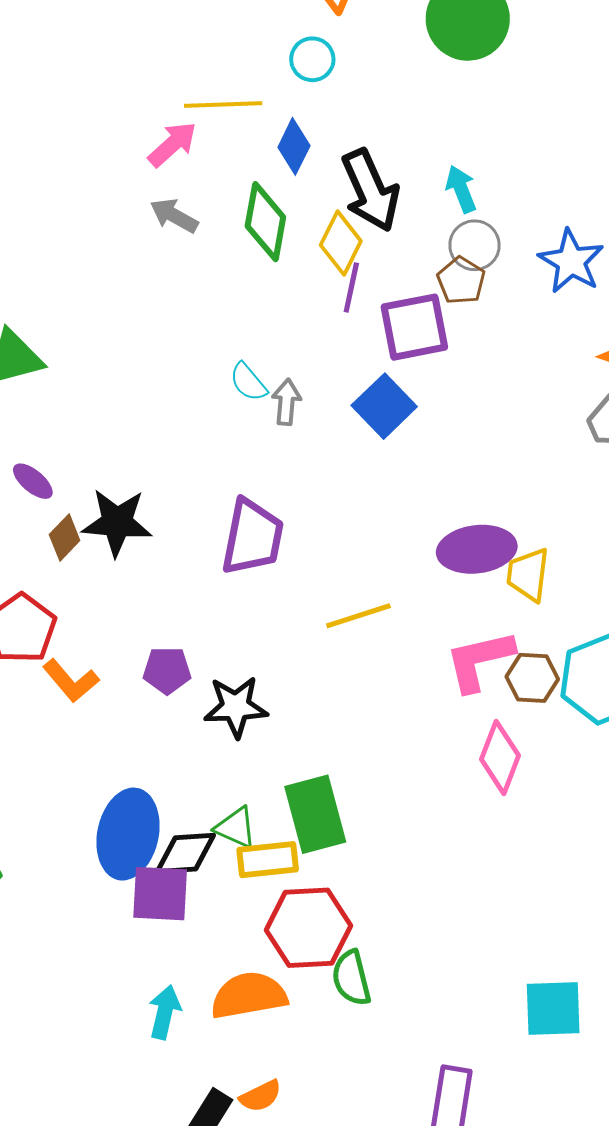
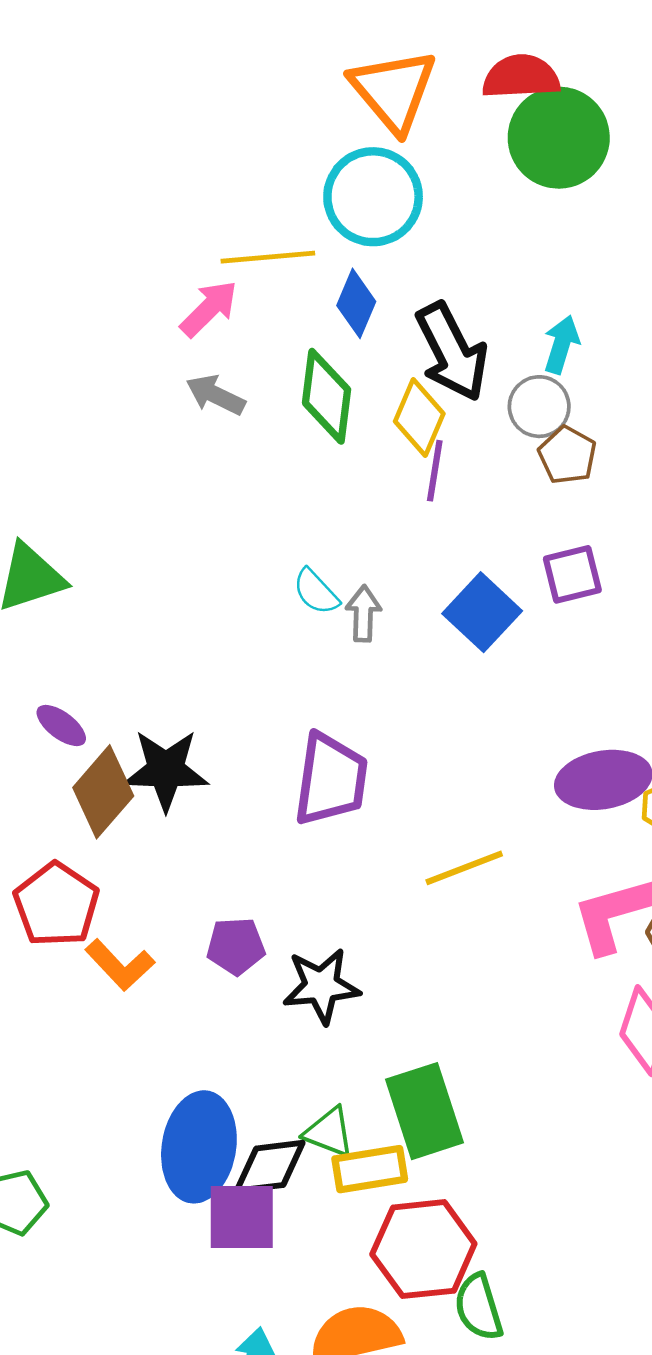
cyan circle: (312, 59) -> (373, 197), size x1.8
cyan arrow: (461, 189) -> (561, 345), turned 42
gray circle: (474, 245) -> (539, 407), moved
purple square: (414, 327) -> (572, 574), moved, size x0.7
brown diamond: (65, 538) -> (103, 792), size x1.6

